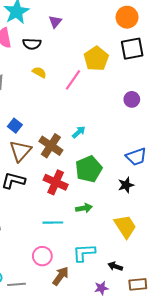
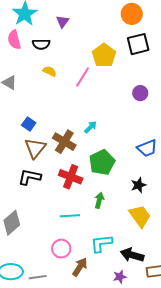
black star: (126, 185) -> (138, 185), moved
green arrow: (84, 208) -> (99, 200), turned -63
black arrow: (115, 266) -> (132, 255), size x1.6

